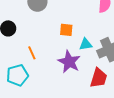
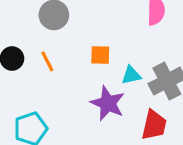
orange line: (32, 53) -> (47, 61), moved

